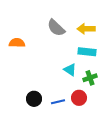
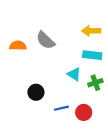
gray semicircle: (56, 28) -> (46, 40), moved
red circle: (79, 98) -> (84, 112), moved
black circle: (34, 99) -> (36, 92), moved

